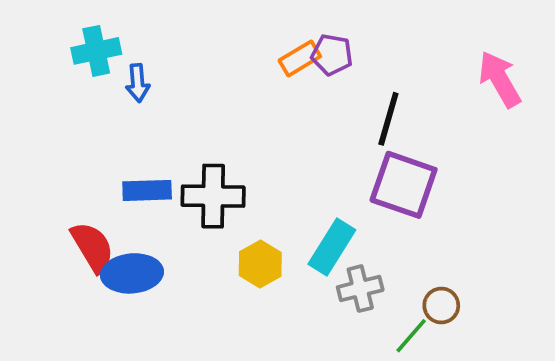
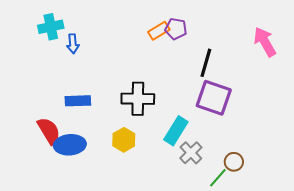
black cross: (213, 196) -> (138, 99), moved
yellow hexagon: (260, 264) -> (124, 140), moved
gray cross: (360, 289) -> (191, 153), turned -30

